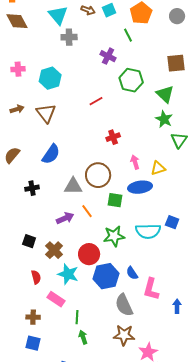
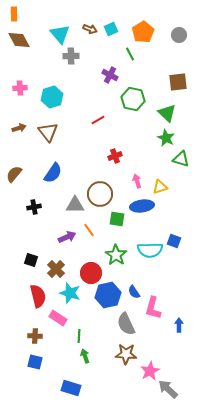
green triangle: (179, 140) -> (181, 159), turned -48
green star: (114, 236) -> (116, 255), turned -30
red semicircle: (36, 277) -> (38, 296), size x1.6

